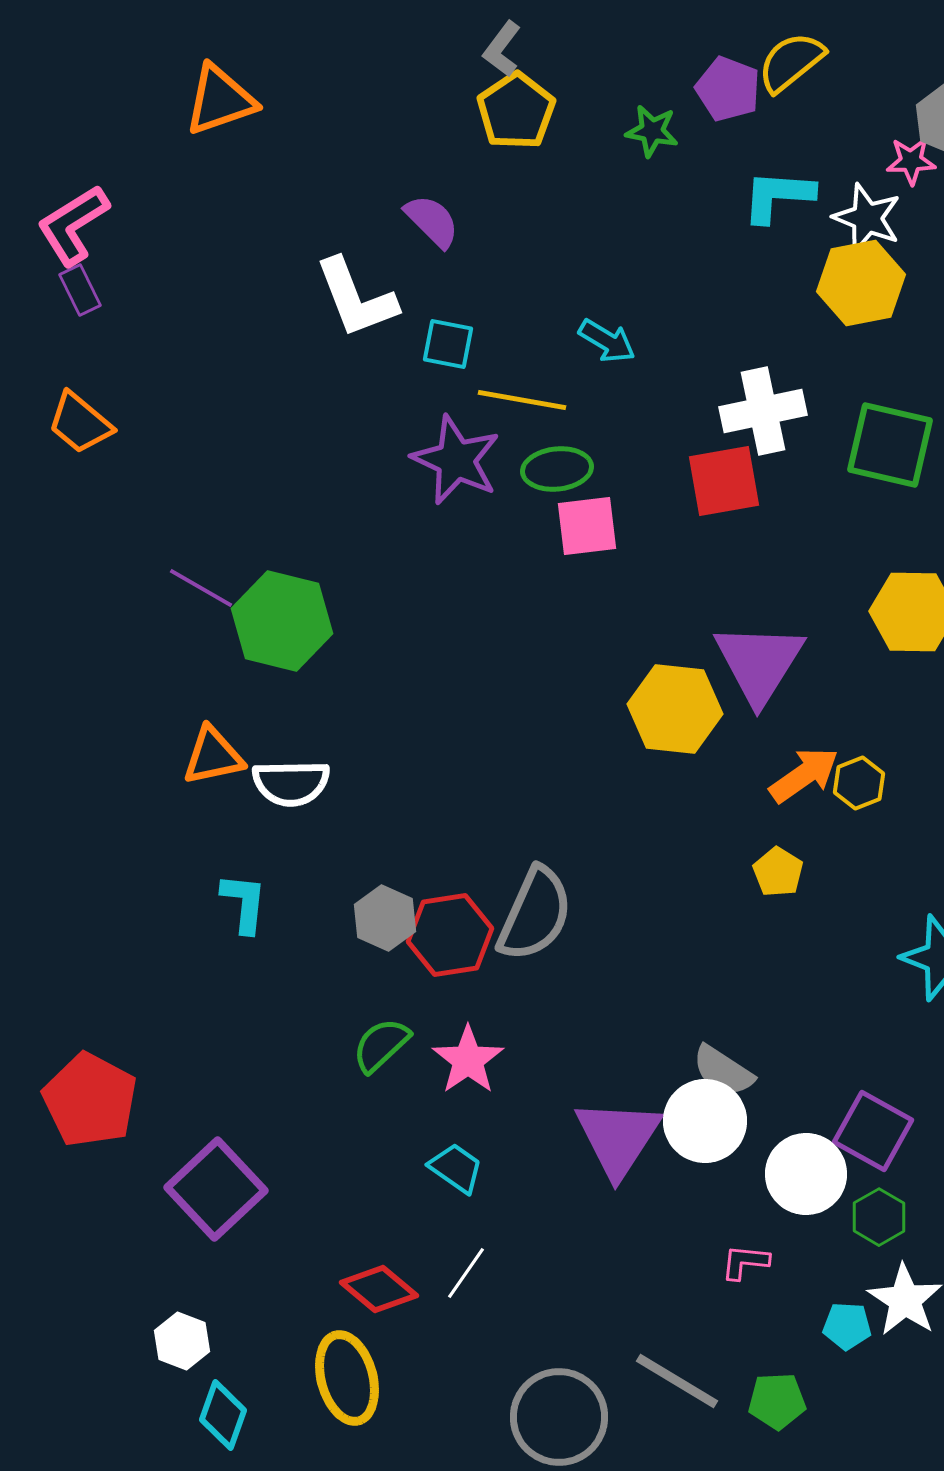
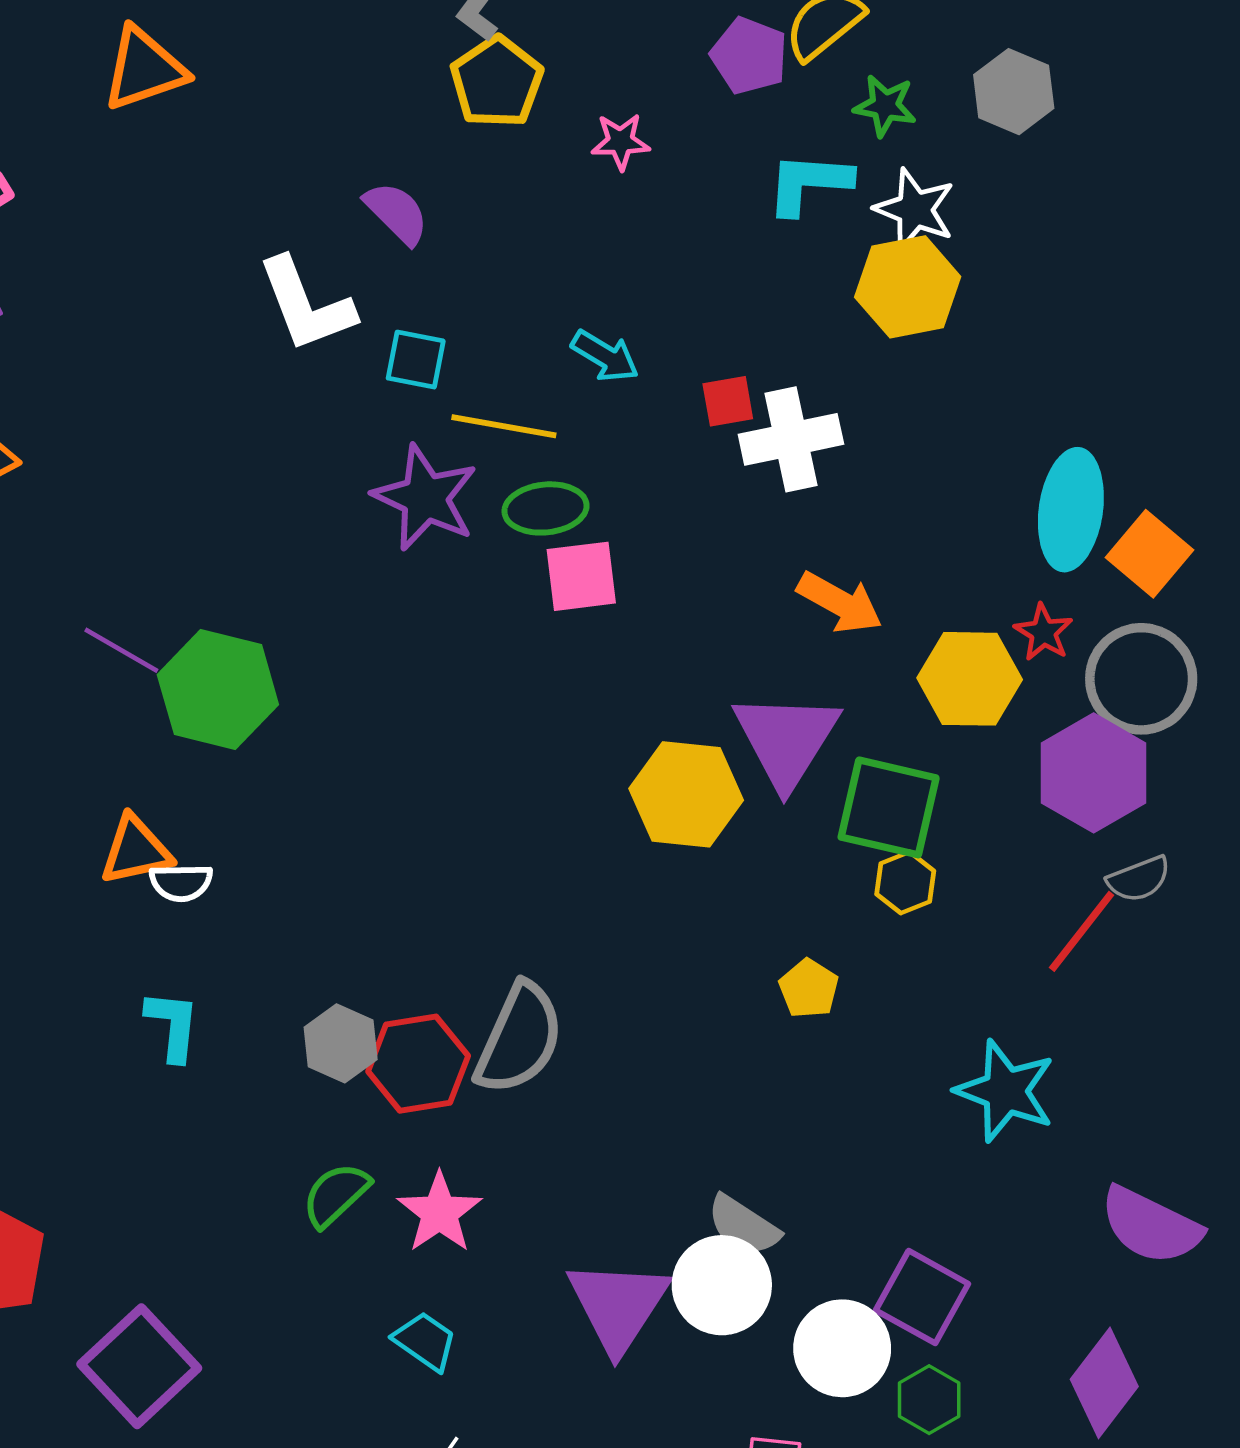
green star: (652, 131) -> (885, 106), moved
pink star: (911, 161) -> (621, 142), moved
green square: (890, 445) -> (889, 807), moved
red square: (724, 481) -> (728, 401), moved, size x0.6
orange arrow: (804, 775) -> (840, 603), moved, turned 64
white semicircle: (291, 783) -> (181, 883), moved, size x0.7

